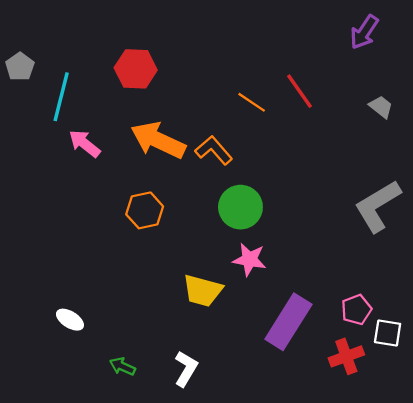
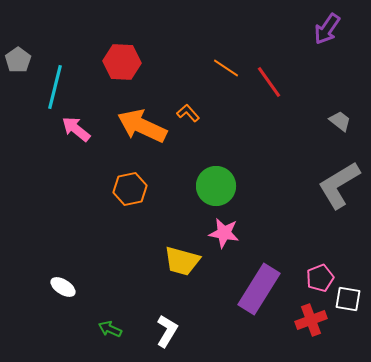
orange line: (252, 102) -> (226, 68), moved
gray trapezoid: (381, 107) -> (340, 121), moved
orange L-shape: (214, 150) -> (188, 113), moved, size x0.7

